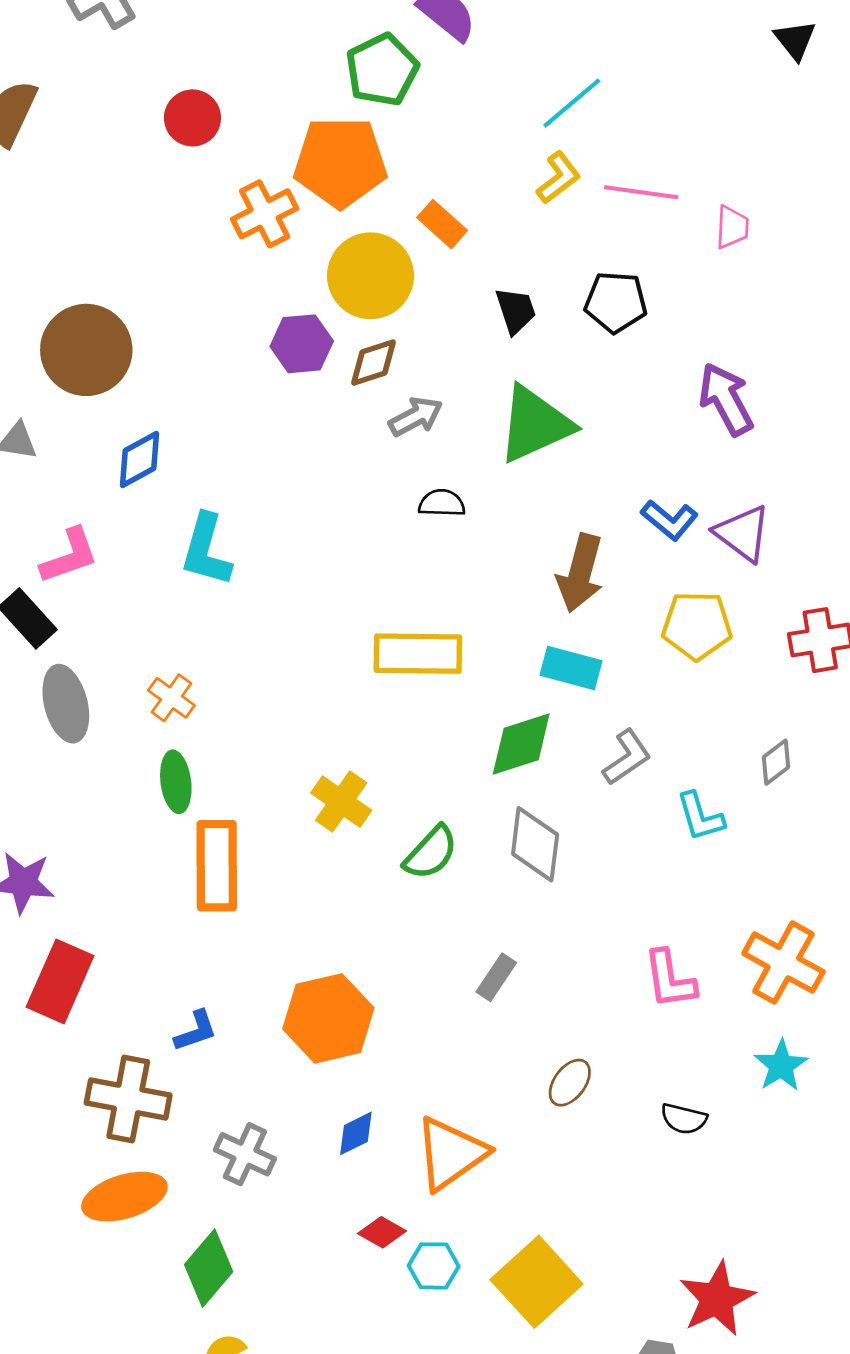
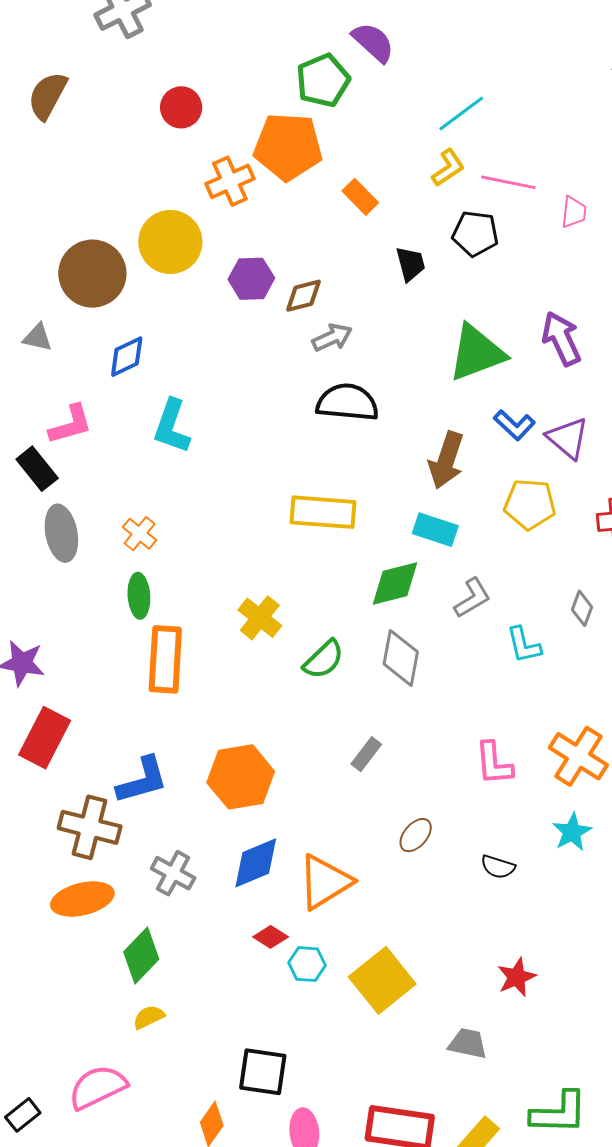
yellow circle: (371, 276) -> (170, 242), moved
black pentagon: (616, 302) -> (475, 234), moved
green triangle: (535, 424) -> (476, 353), moved
black semicircle: (442, 503) -> (347, 402), size x1.8
gray diamond: (776, 762) -> (582, 608), turned -36
blue L-shape: (196, 1031) -> (142, 780), size x1.6
blue diamond: (356, 1133) -> (256, 863), size x1.6
red star: (717, 1299) -> (517, 977), moved, size x0.7

